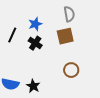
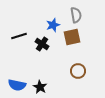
blue star: (35, 24) -> (53, 25), moved
black line: (12, 35) -> (19, 36), turned 49

